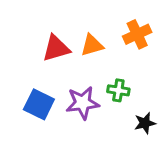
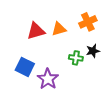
purple star: (83, 103) -> (48, 79), moved, turned -30
black star: (145, 123) -> (93, 51), moved

